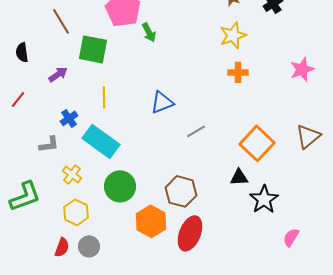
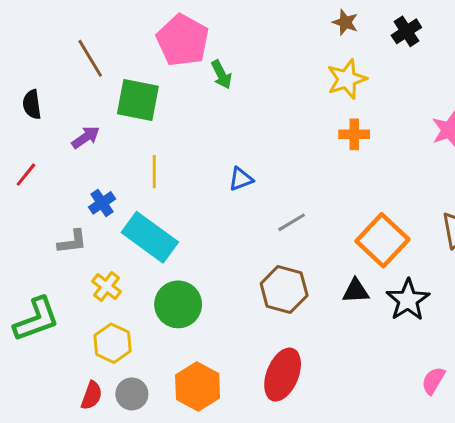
blue triangle: (162, 102) -> (241, 179), size x0.7
brown hexagon: (181, 191) -> (284, 289), moved
black star: (264, 199) -> (408, 300), moved
orange hexagon: (151, 221) -> (198, 386), moved

